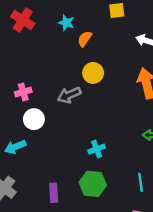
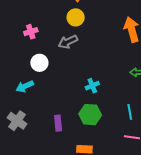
yellow circle: (93, 73) -> (76, 17), moved
pink cross: (23, 92) -> (31, 32), moved

